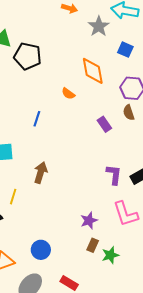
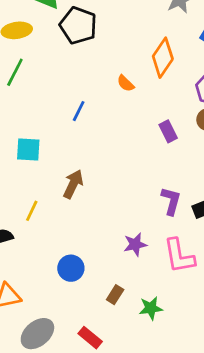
orange diamond: (93, 71) -> (163, 58), turned 36
purple star: (89, 220) -> (135, 244), moved
brown rectangle: (93, 245) -> (115, 295), moved
blue circle: (41, 250) -> (71, 268), moved

